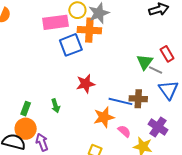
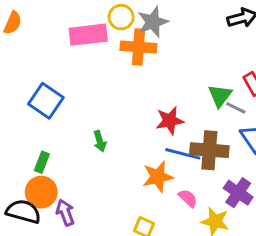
blue square: (71, 45) -> (46, 101), moved, turned -35
red star: (86, 84) -> (170, 121), moved
brown cross: (138, 99) -> (209, 150), size x1.4
green arrow: (56, 106) -> (100, 141), moved

